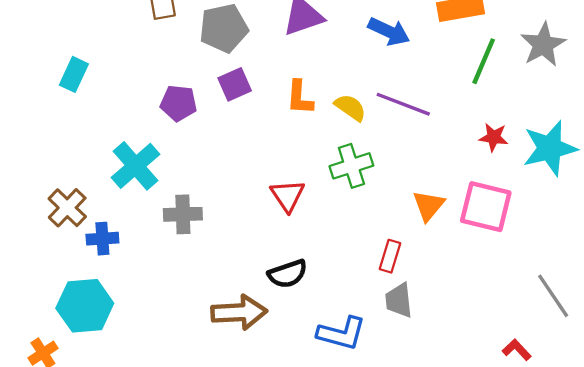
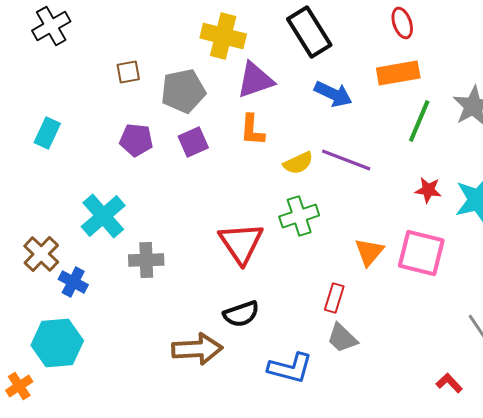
orange L-shape: (300, 98) -> (252, 130), moved
purple pentagon: (178, 103) -> (136, 140), moved
yellow semicircle: (350, 107) -> (298, 163), turned 120
red triangle: (288, 196) -> (241, 243), size x1.4
blue cross: (102, 239) -> (73, 282), turned 32
gray trapezoid: (399, 300) -> (342, 338), turned -40

